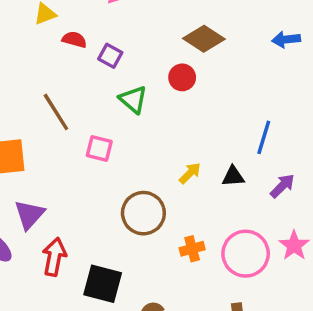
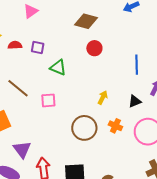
red circle: (182, 77) -> (94, 48), moved
black triangle: (233, 176) -> (135, 101), moved
orange cross: (192, 249) -> (115, 126), moved, turned -32

